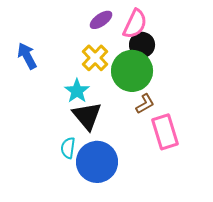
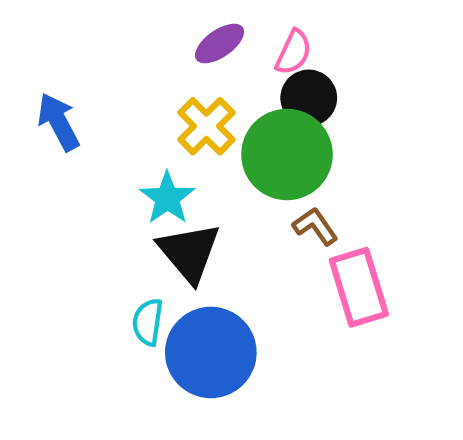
pink semicircle: (135, 24) -> (294, 52), size x0.7
brown L-shape: (145, 104) -> (315, 226), turned -95

